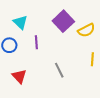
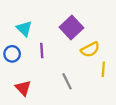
yellow semicircle: (86, 30) -> (90, 49), moved

